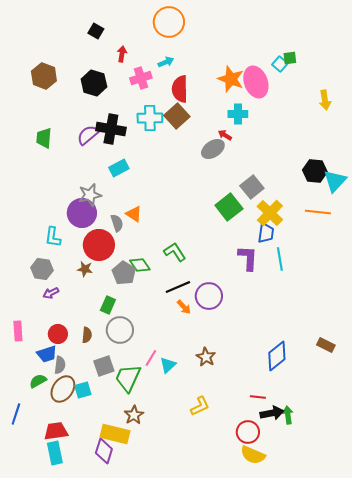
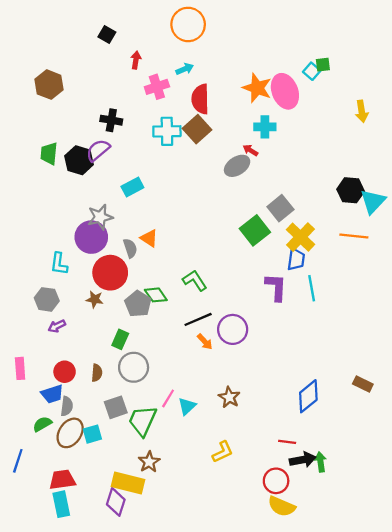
black hexagon: (94, 83) -> (79, 160), moved
black cross: (111, 129) -> (111, 120), moved, size x0.7

